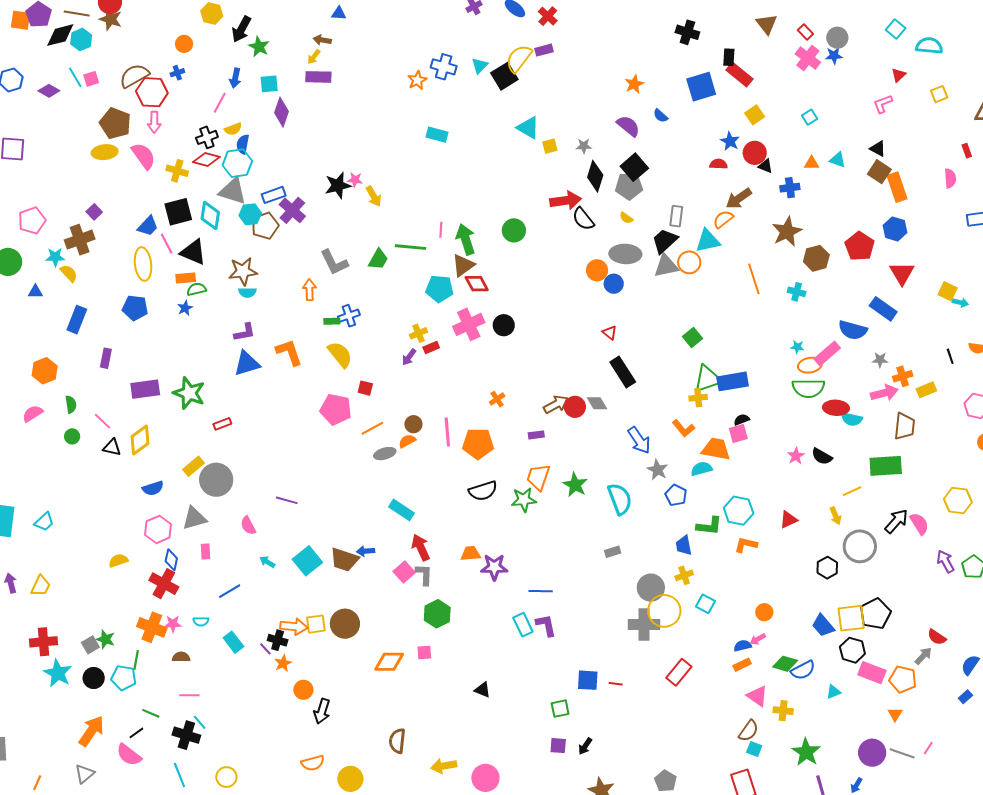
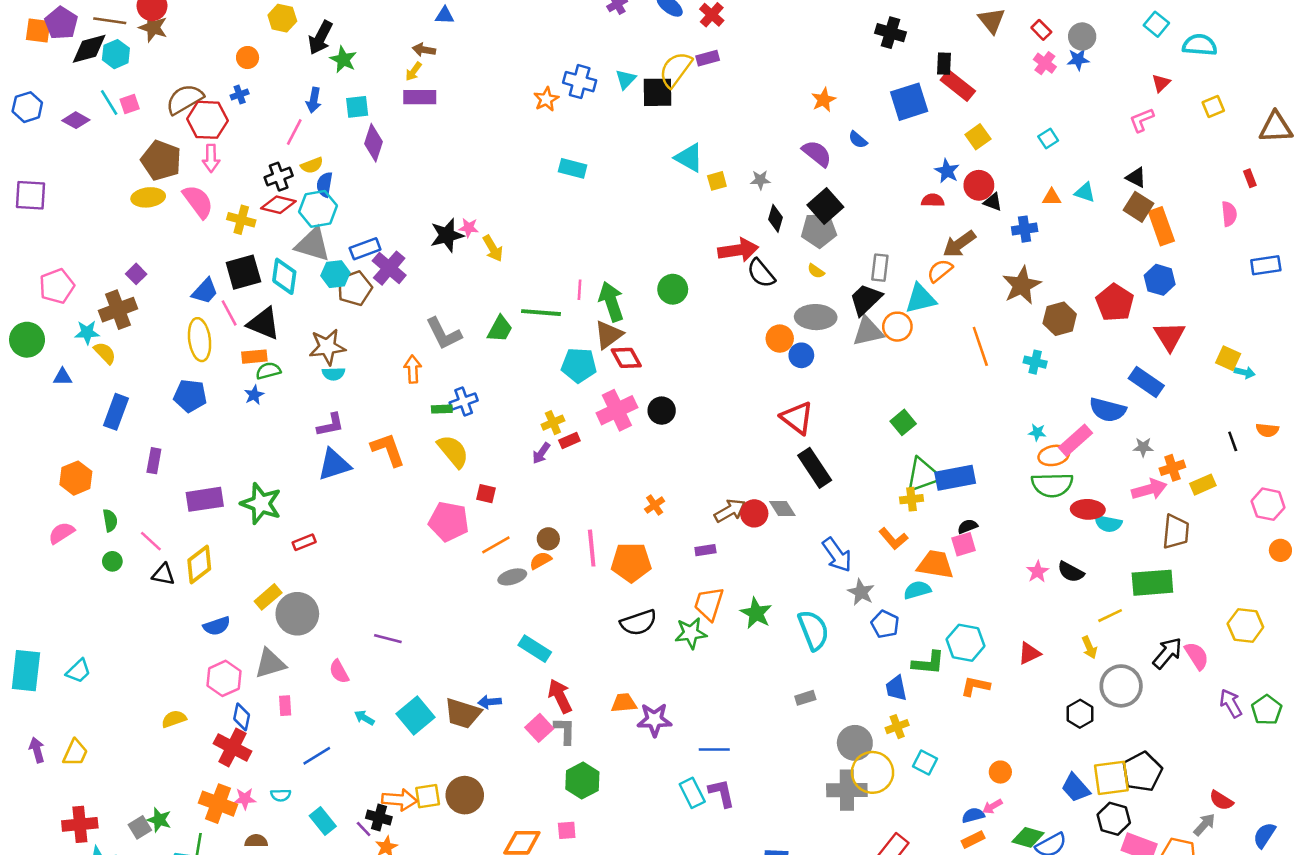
pink cross: (808, 58) -> (1045, 63), size x0.7
black square: (504, 76) -> (657, 92), turned 32
black diamond: (595, 176) -> (775, 218), size x0.7
red triangle: (610, 333) -> (797, 418), size x1.8

